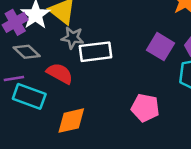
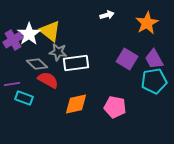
gray diamond: (27, 52) -> (37, 64), moved
cyan rectangle: (29, 96) -> (24, 98), size x0.7
orange diamond: (71, 121) -> (76, 104), moved

